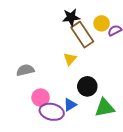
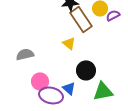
yellow triangle: (70, 59) -> (69, 43), turned -32
blue triangle: (70, 105) -> (69, 88), turned -48

